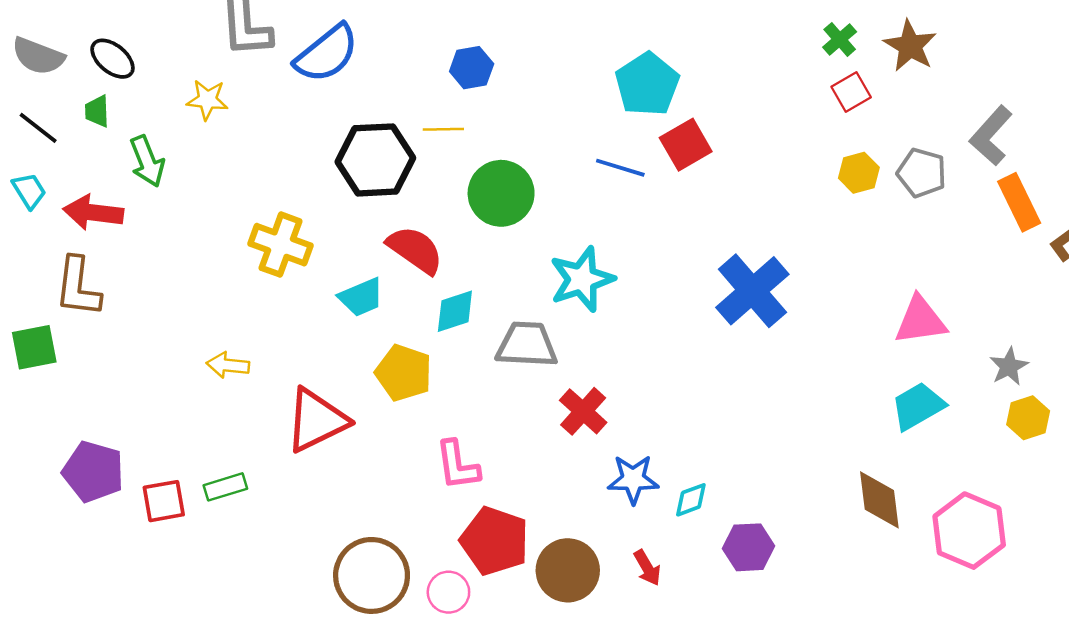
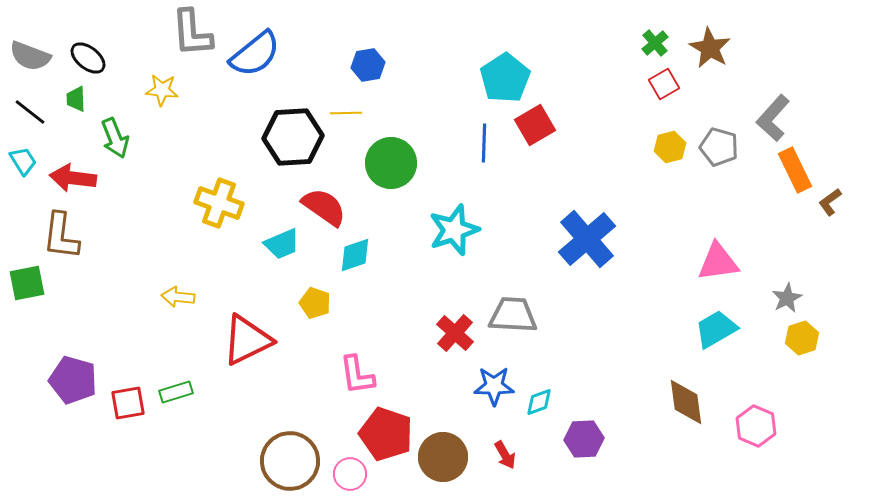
blue line: (620, 168) -> (484, 143), turned 75
gray trapezoid: (527, 345) -> (513, 315), moved
yellow pentagon: (404, 373) -> (315, 303), size x0.7
pink hexagon: (969, 531) -> (756, 426), size x0.7

